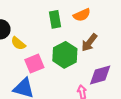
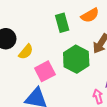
yellow semicircle: (18, 43) -> (26, 52), turned -84

